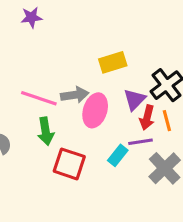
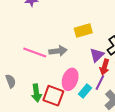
pink ellipse: (95, 110) -> (70, 79), moved
green arrow: (46, 131) -> (36, 93), moved
purple line: (140, 142) -> (100, 82), turned -56

